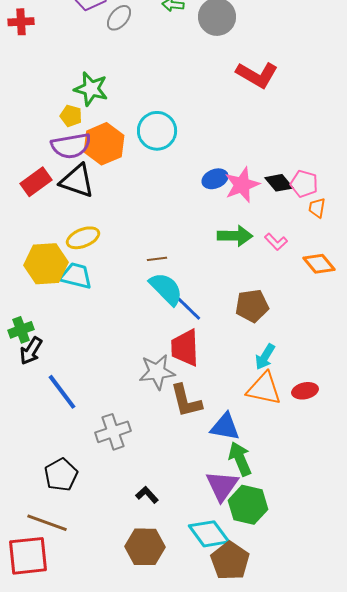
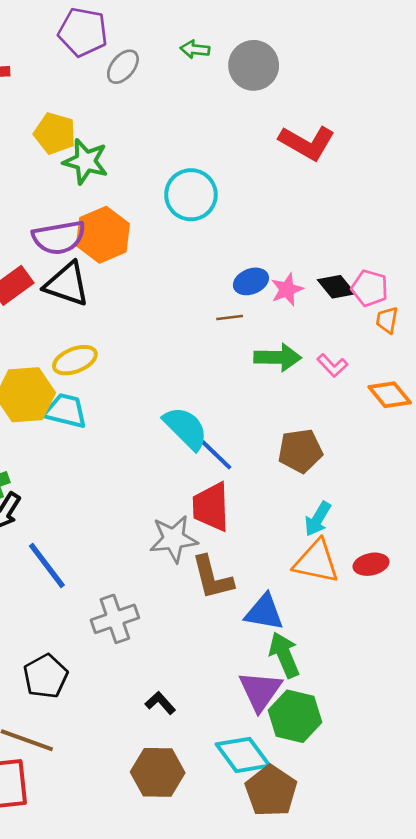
yellow pentagon: (71, 116) -> (55, 133), moved, size x1.4
cyan circle: (157, 131) -> (191, 195), moved
pink star: (242, 185) -> (287, 289), size x0.7
brown line: (157, 259) -> (230, 317), moved

